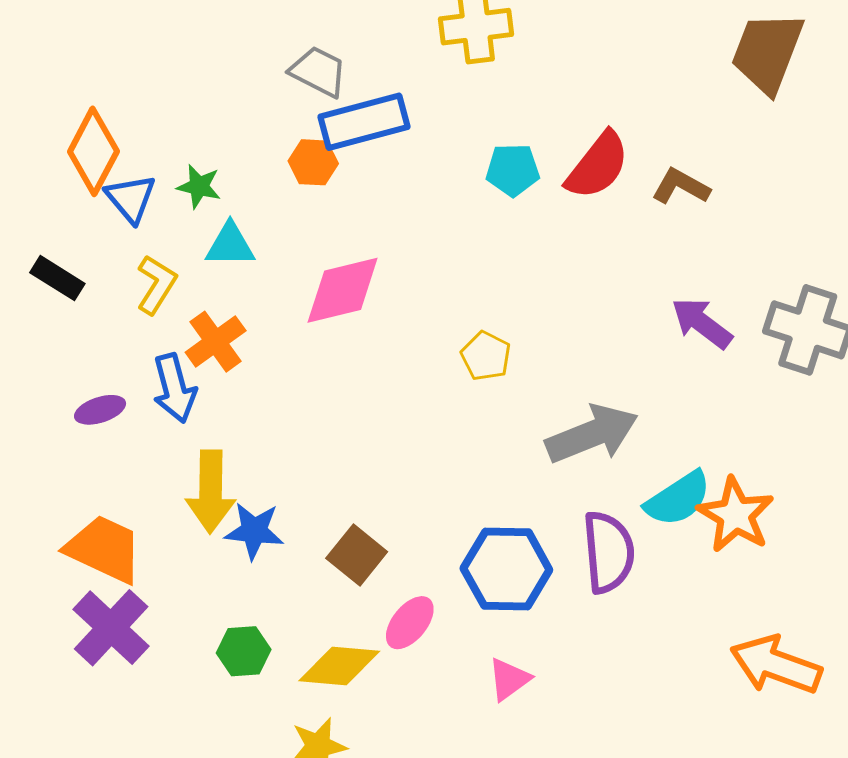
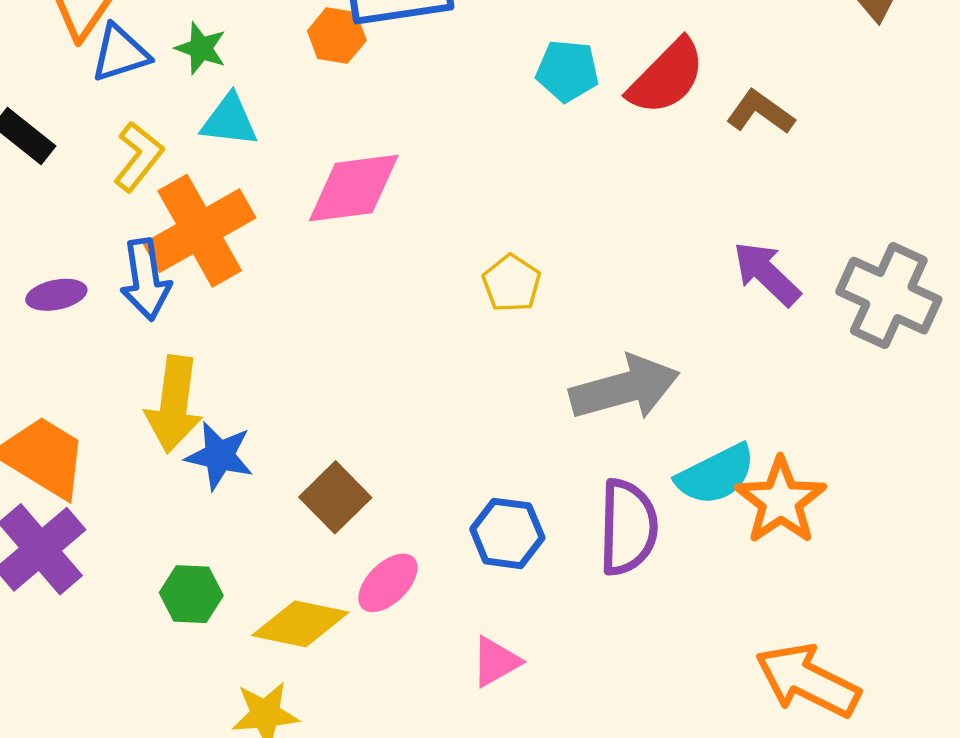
blue triangle: (131, 198) -> (120, 53), turned 46
orange cross: (216, 342) -> (200, 231), size x1.5
blue hexagon: (506, 569) -> (507, 533), size x0.7

